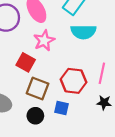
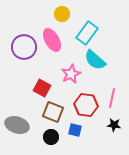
cyan semicircle: (83, 32) -> (95, 60), turned 40
pink star: (44, 41) -> (71, 74), moved

